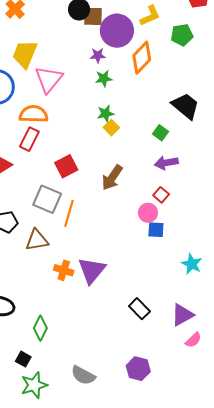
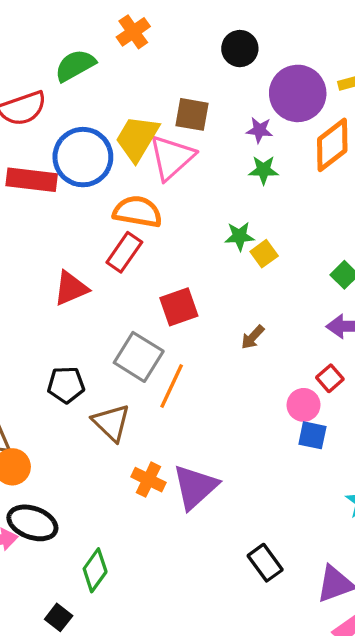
brown square: (93, 16) -> (192, 114), moved
yellow trapezoid: (25, 54) -> (137, 138), moved
green star: (106, 114) -> (239, 236), moved
brown arrow: (112, 178) -> (253, 337), size x0.6
brown triangle: (37, 240) -> (111, 423), turned 45

